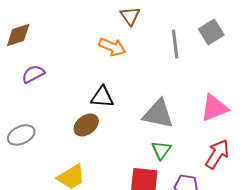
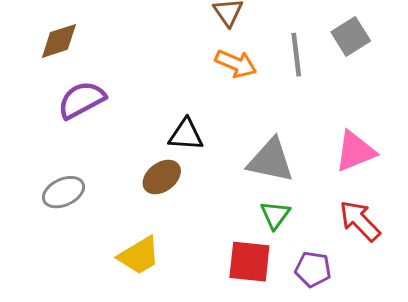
orange arrow: (112, 47) -> (236, 64), moved
purple semicircle: (33, 74) -> (82, 100), size x1.4
red arrow: (217, 154) -> (360, 221), turned -76

